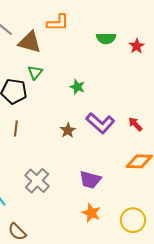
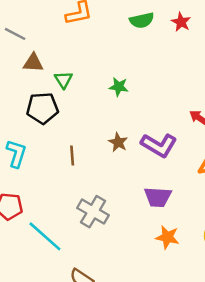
brown triangle: (30, 42) -> (33, 63), moved, size x0.7
purple L-shape: (100, 123) -> (159, 145), moved
brown line: (16, 128) -> (72, 155), moved

